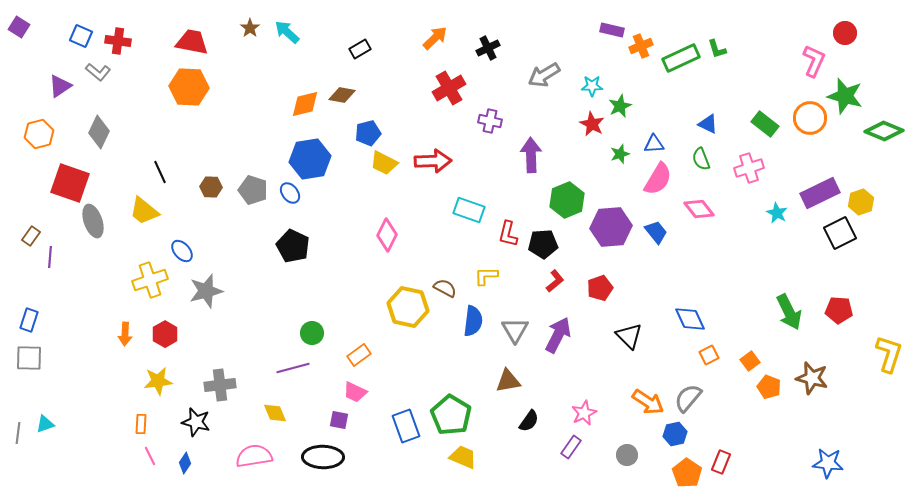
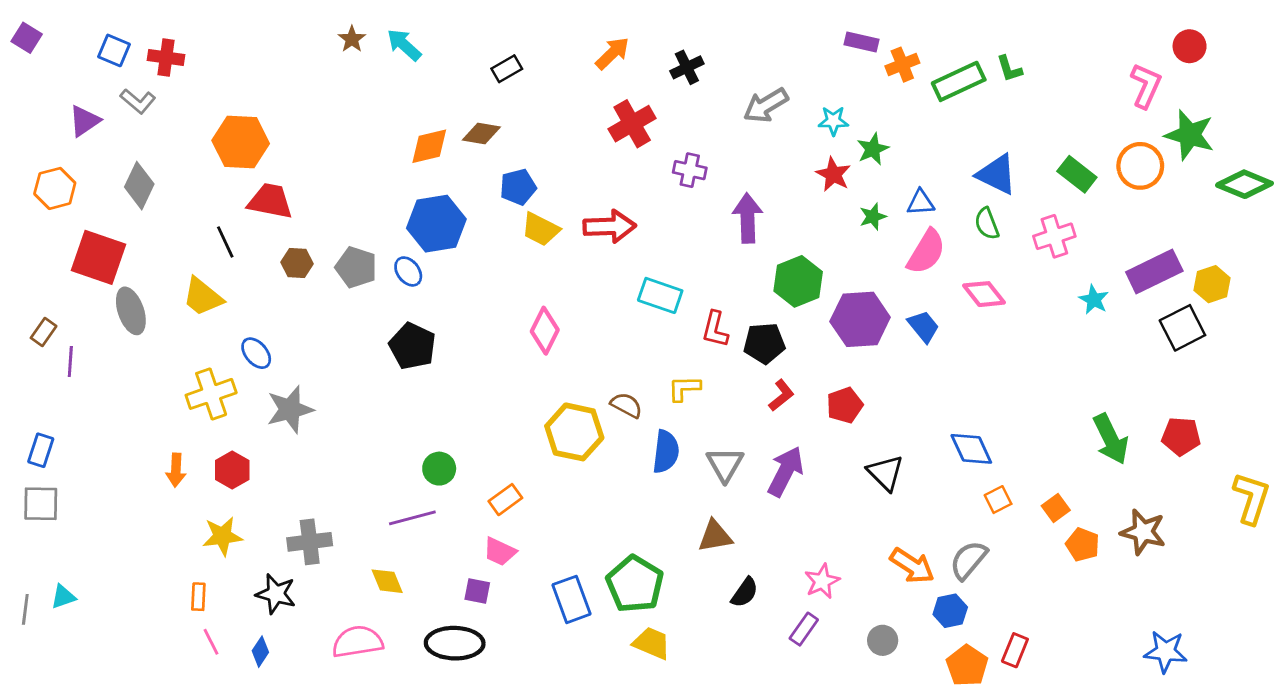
red trapezoid: (192, 42) -> (270, 201), moved
orange hexagon: (189, 87) -> (241, 142), moved
blue triangle: (708, 124) -> (997, 174), size x1.5

